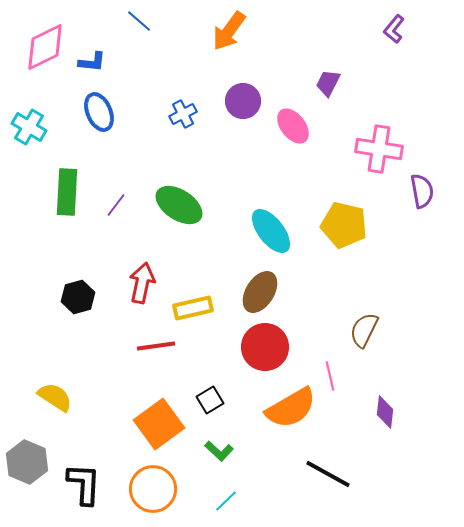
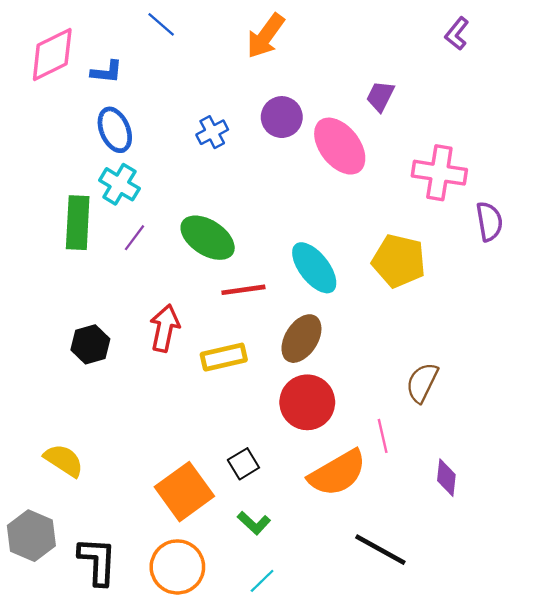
pink ellipse: (293, 126) -> (340, 146), size x1.4
cyan cross: (29, 127) -> (119, 184), moved
red line: (156, 346) -> (243, 290), moved

